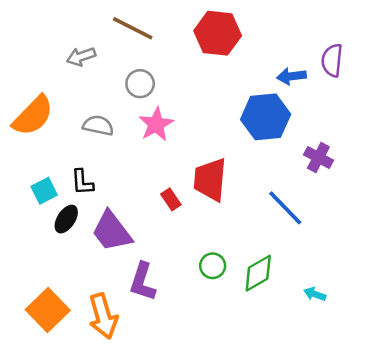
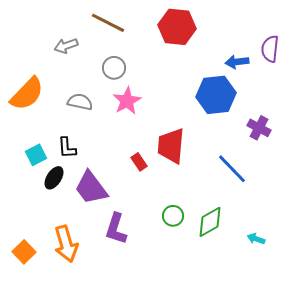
orange square: (48, 310) -> (24, 252), moved, size x0.7
orange arrow: (103, 316) -> (66, 244), moved

